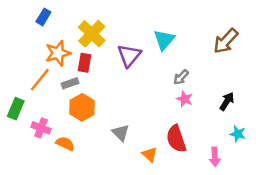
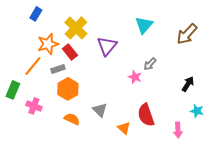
cyan triangle: (164, 40) -> (144, 25), moved
red rectangle: (84, 63) -> (70, 52), turned -49
pink star: (185, 99) -> (135, 77), moved
orange semicircle: (65, 144) -> (72, 119), moved

